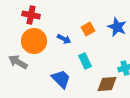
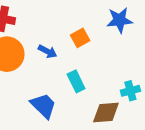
blue star: (117, 27) -> (120, 20), moved, turned -30

